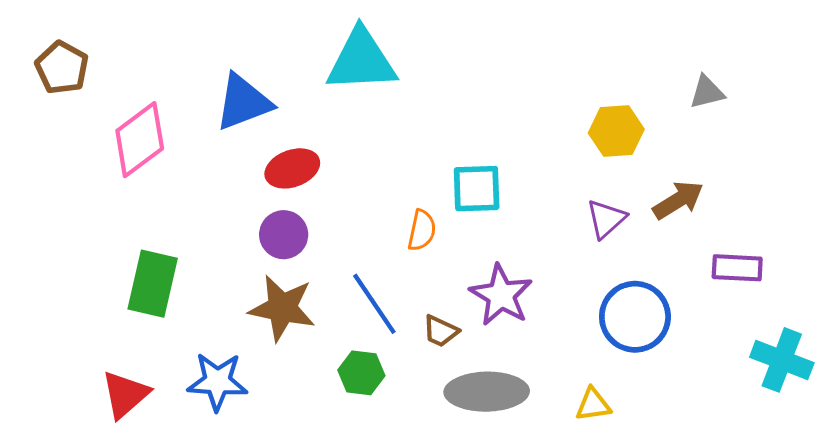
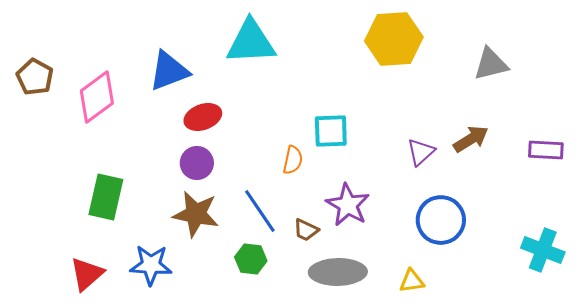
brown pentagon: (62, 68) -> (35, 77), moved
gray triangle: (707, 92) -> (491, 64), size x1.4
yellow hexagon: (616, 131) -> (394, 39), moved, size x1.5
purple rectangle: (737, 268) -> (546, 150), moved

